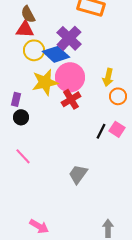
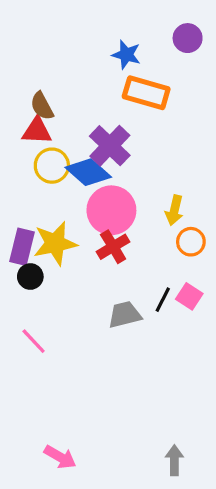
yellow star: (45, 82) -> (55, 243), moved
purple rectangle: (16, 99) -> (22, 247), size x1.5
gray trapezoid: (78, 174) -> (125, 315), moved, turned 40

